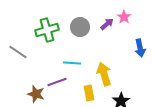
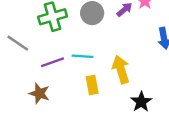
purple line: (57, 82) -> (53, 62), moved
yellow rectangle: (89, 93) -> (92, 85), moved

